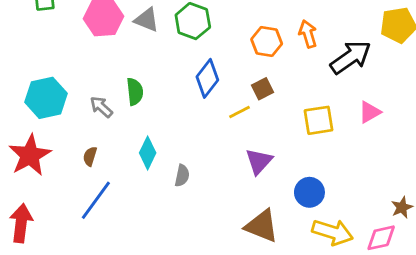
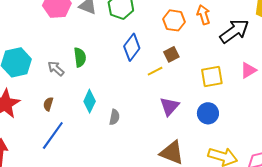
blue circle: (309, 192) -> (208, 113), moved

